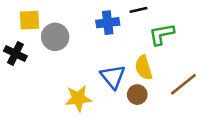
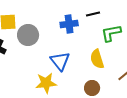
blue triangle: (113, 77) -> (60, 61), moved
brown circle: (137, 95) -> (92, 88), moved

